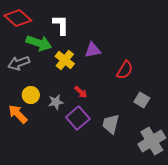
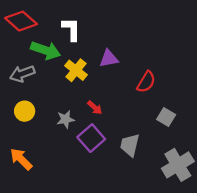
yellow circle: (31, 95) -> (25, 111), moved
orange arrow: (18, 114) -> (21, 159), moved

